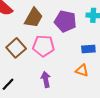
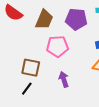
brown square: (16, 48) -> (31, 68), moved, turned -30

